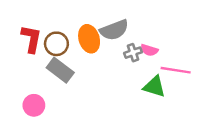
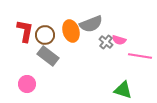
gray cross: (133, 53) -> (106, 42), turned -32
green triangle: (154, 86) -> (123, 90), moved

